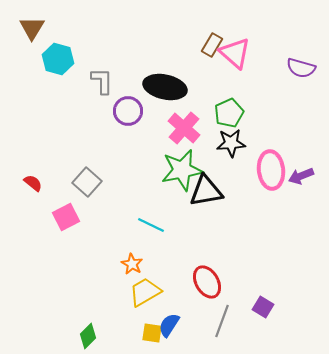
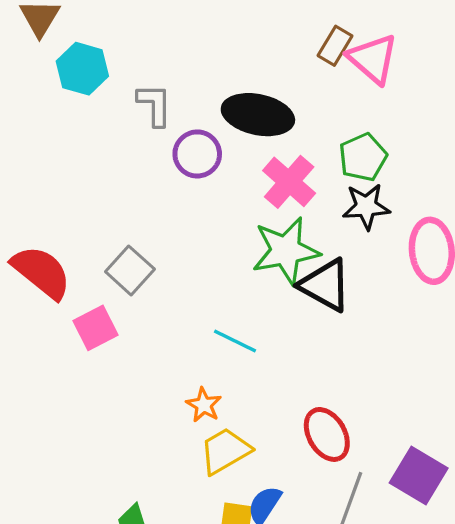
red semicircle: (33, 183) -> (41, 272), size x2.0
black triangle: (206, 191) -> (325, 285), turned 39
purple square: (263, 307) -> (419, 475), size x1.6

